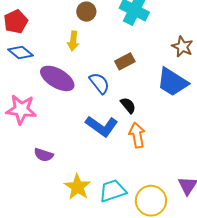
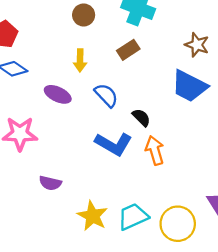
yellow arrow: (73, 41) -> (80, 60), moved
brown rectangle: (125, 61) -> (128, 50), moved
purple ellipse: (57, 78) -> (58, 94), size x0.7

